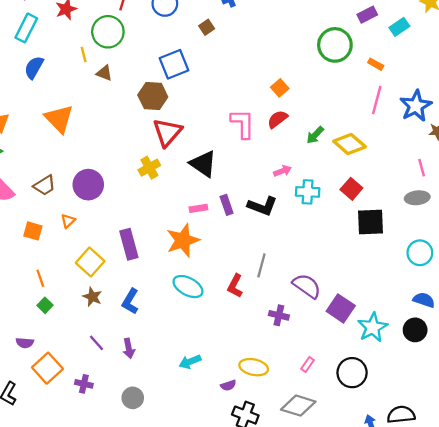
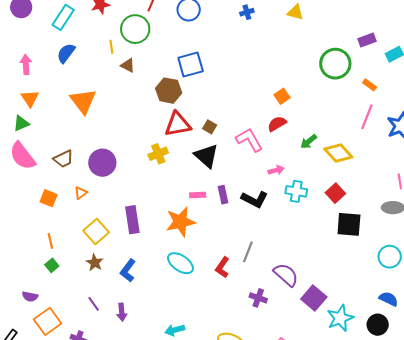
brown square: (207, 27) -> (210, 127), moved, turned -32
pink L-shape: (243, 124) -> (249, 140), moved, turned -36
red triangle: (167, 132) -> (178, 124), turned 32

